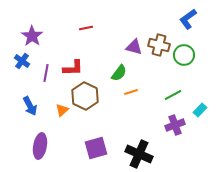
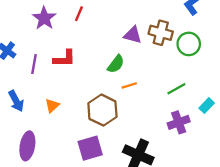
red line: (86, 28) -> (79, 14), turned -56
purple star: (32, 36) -> (44, 18), moved
brown hexagon: (85, 96) -> (102, 110), moved

